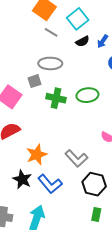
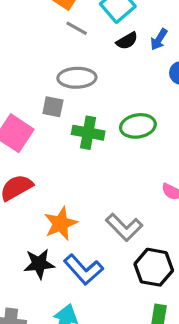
gray square: (35, 81) -> (53, 107), turned 32
black star: (22, 179) -> (39, 264), turned -30

